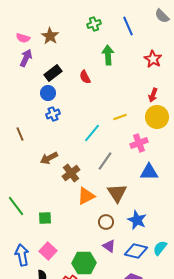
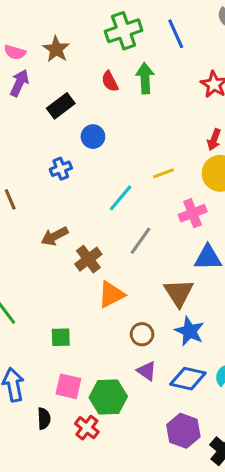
green cross: (94, 24) -> (124, 31), size x1.6
red semicircle: (85, 77) -> (110, 81), moved
blue circle: (48, 93) -> (93, 137), moved
brown triangle: (117, 193) -> (179, 293), moved
green square: (45, 218) -> (61, 337), moved
pink square: (48, 251) -> (68, 386), moved, turned -30

